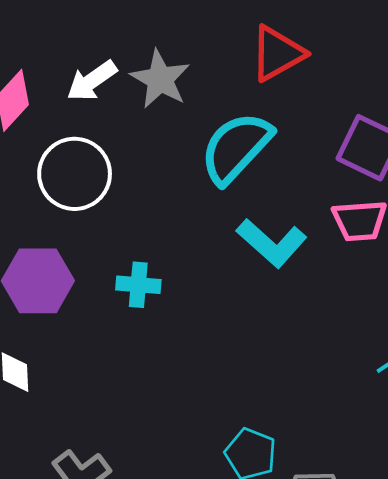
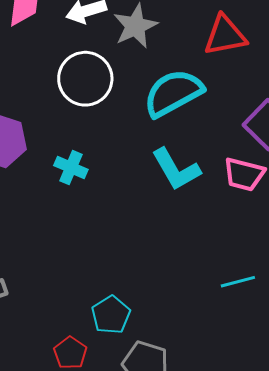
white circle: (75, 174) -> (85, 79), moved

